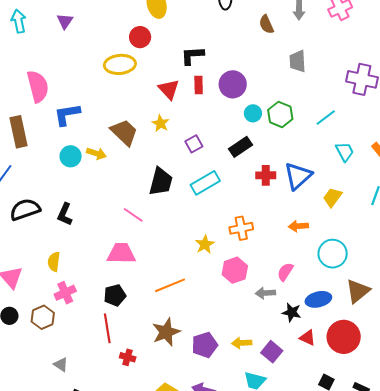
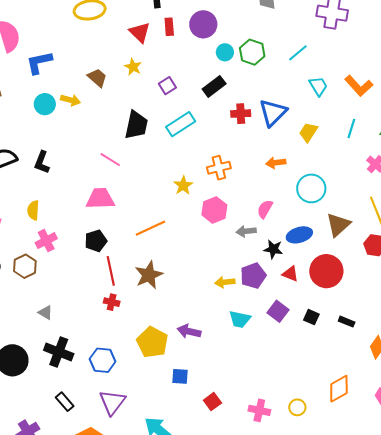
brown trapezoid: (124, 132) -> (97, 78), size x0.7
red line: (107, 328) -> (111, 271), moved
purple pentagon: (205, 345) -> (253, 276), moved
purple square: (272, 352) -> (278, 311), moved

